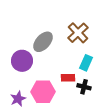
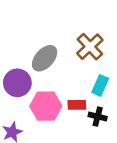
pink hexagon: (43, 92) -> (46, 106), moved

